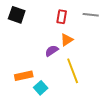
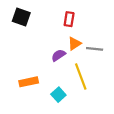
gray line: (91, 15) -> (95, 49), moved
cyan square: (41, 88) -> (58, 95), moved

